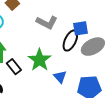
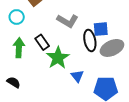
black ellipse: (70, 41) -> (90, 40), turned -40
black rectangle: (14, 67) -> (42, 42), moved

